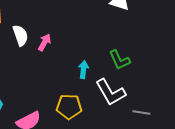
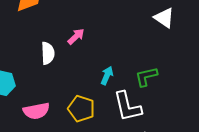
white semicircle: (20, 35) -> (48, 53), moved
green L-shape: (119, 60) -> (146, 77), turned 85

